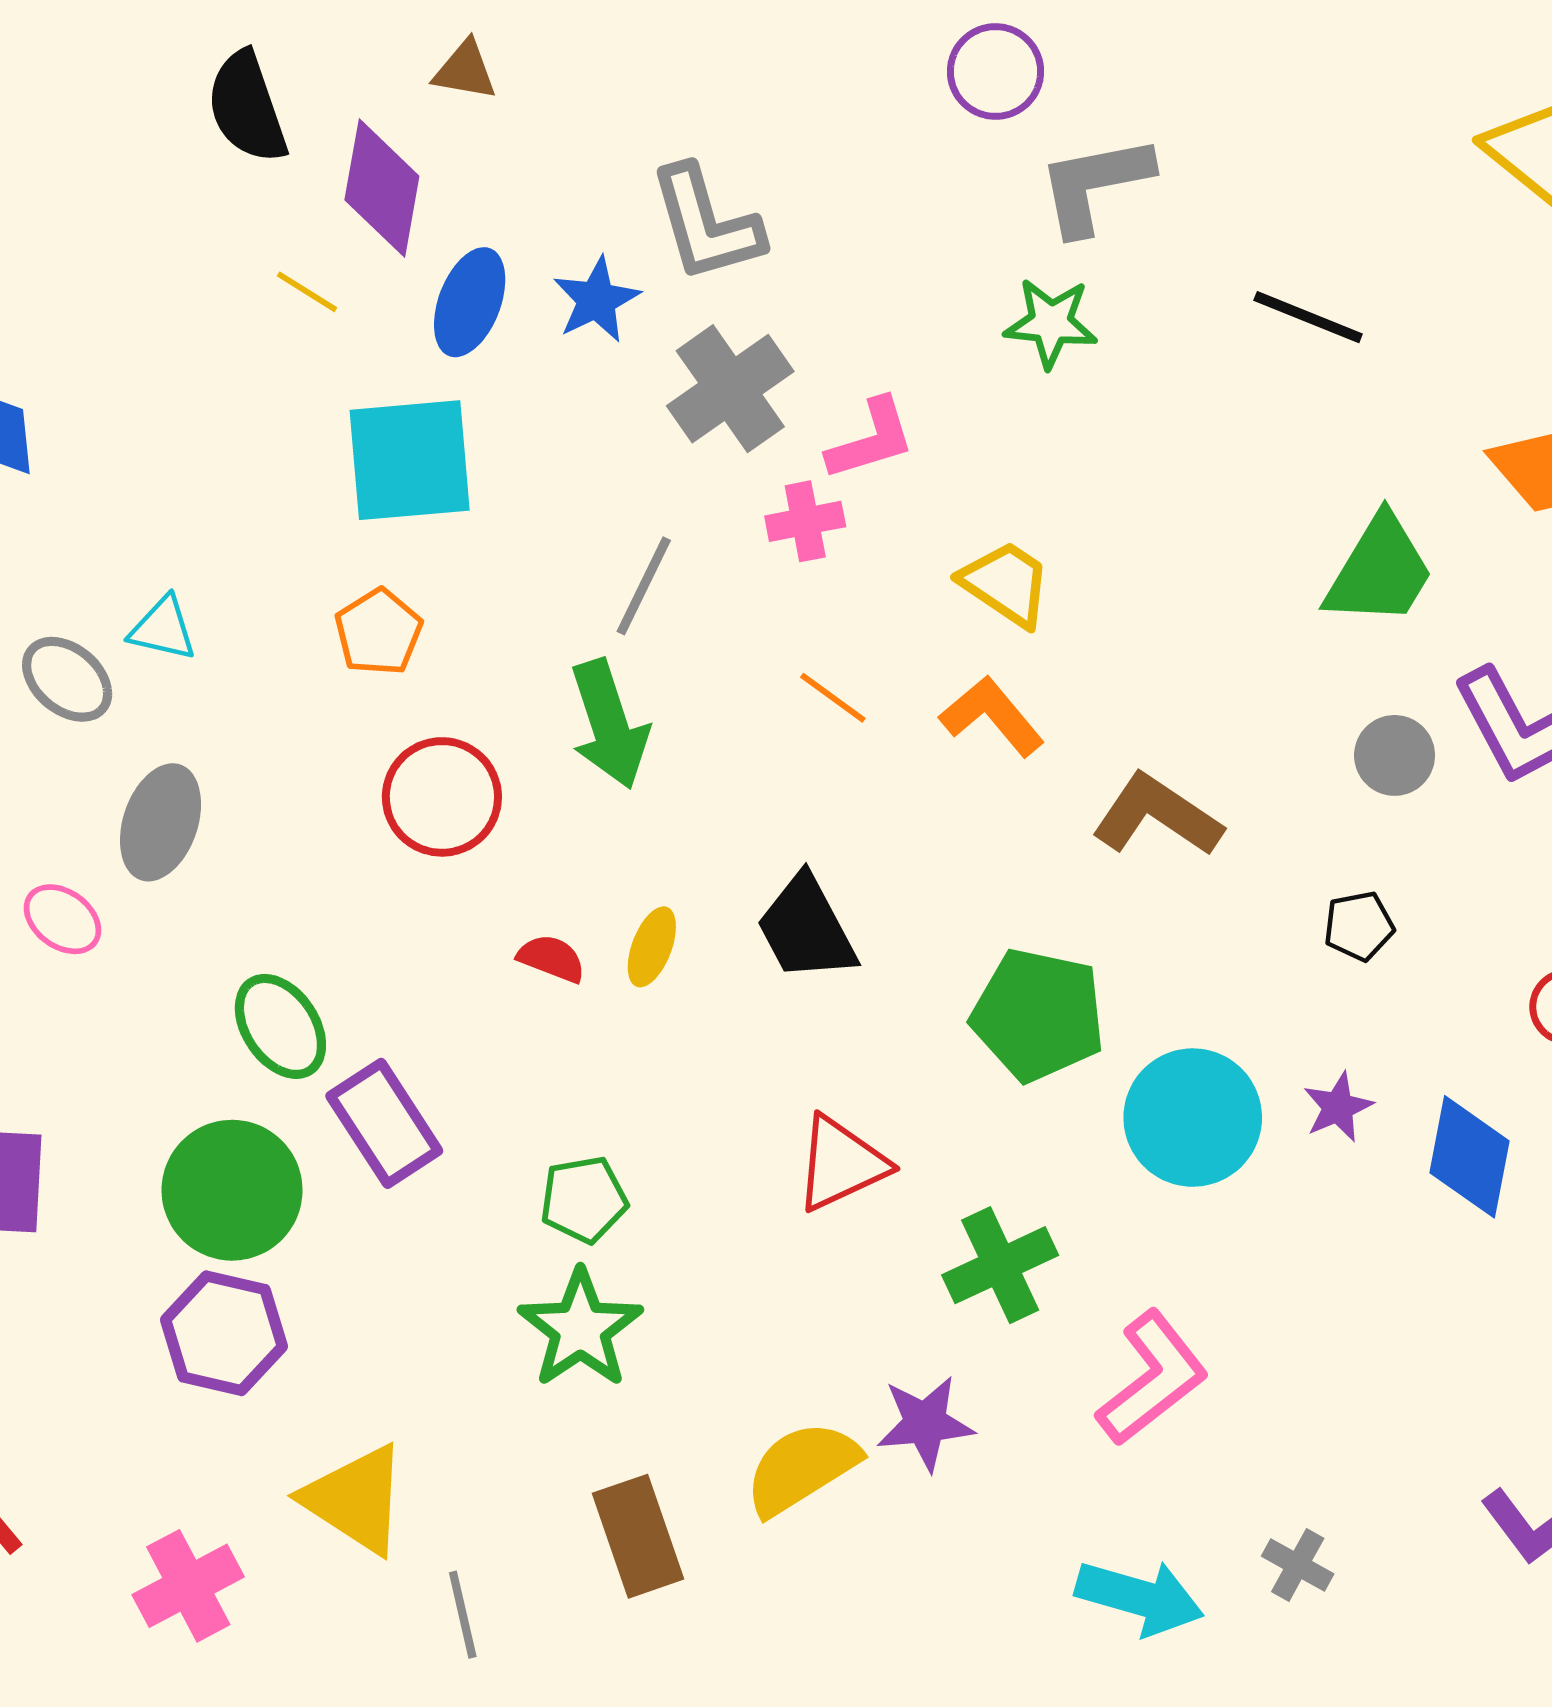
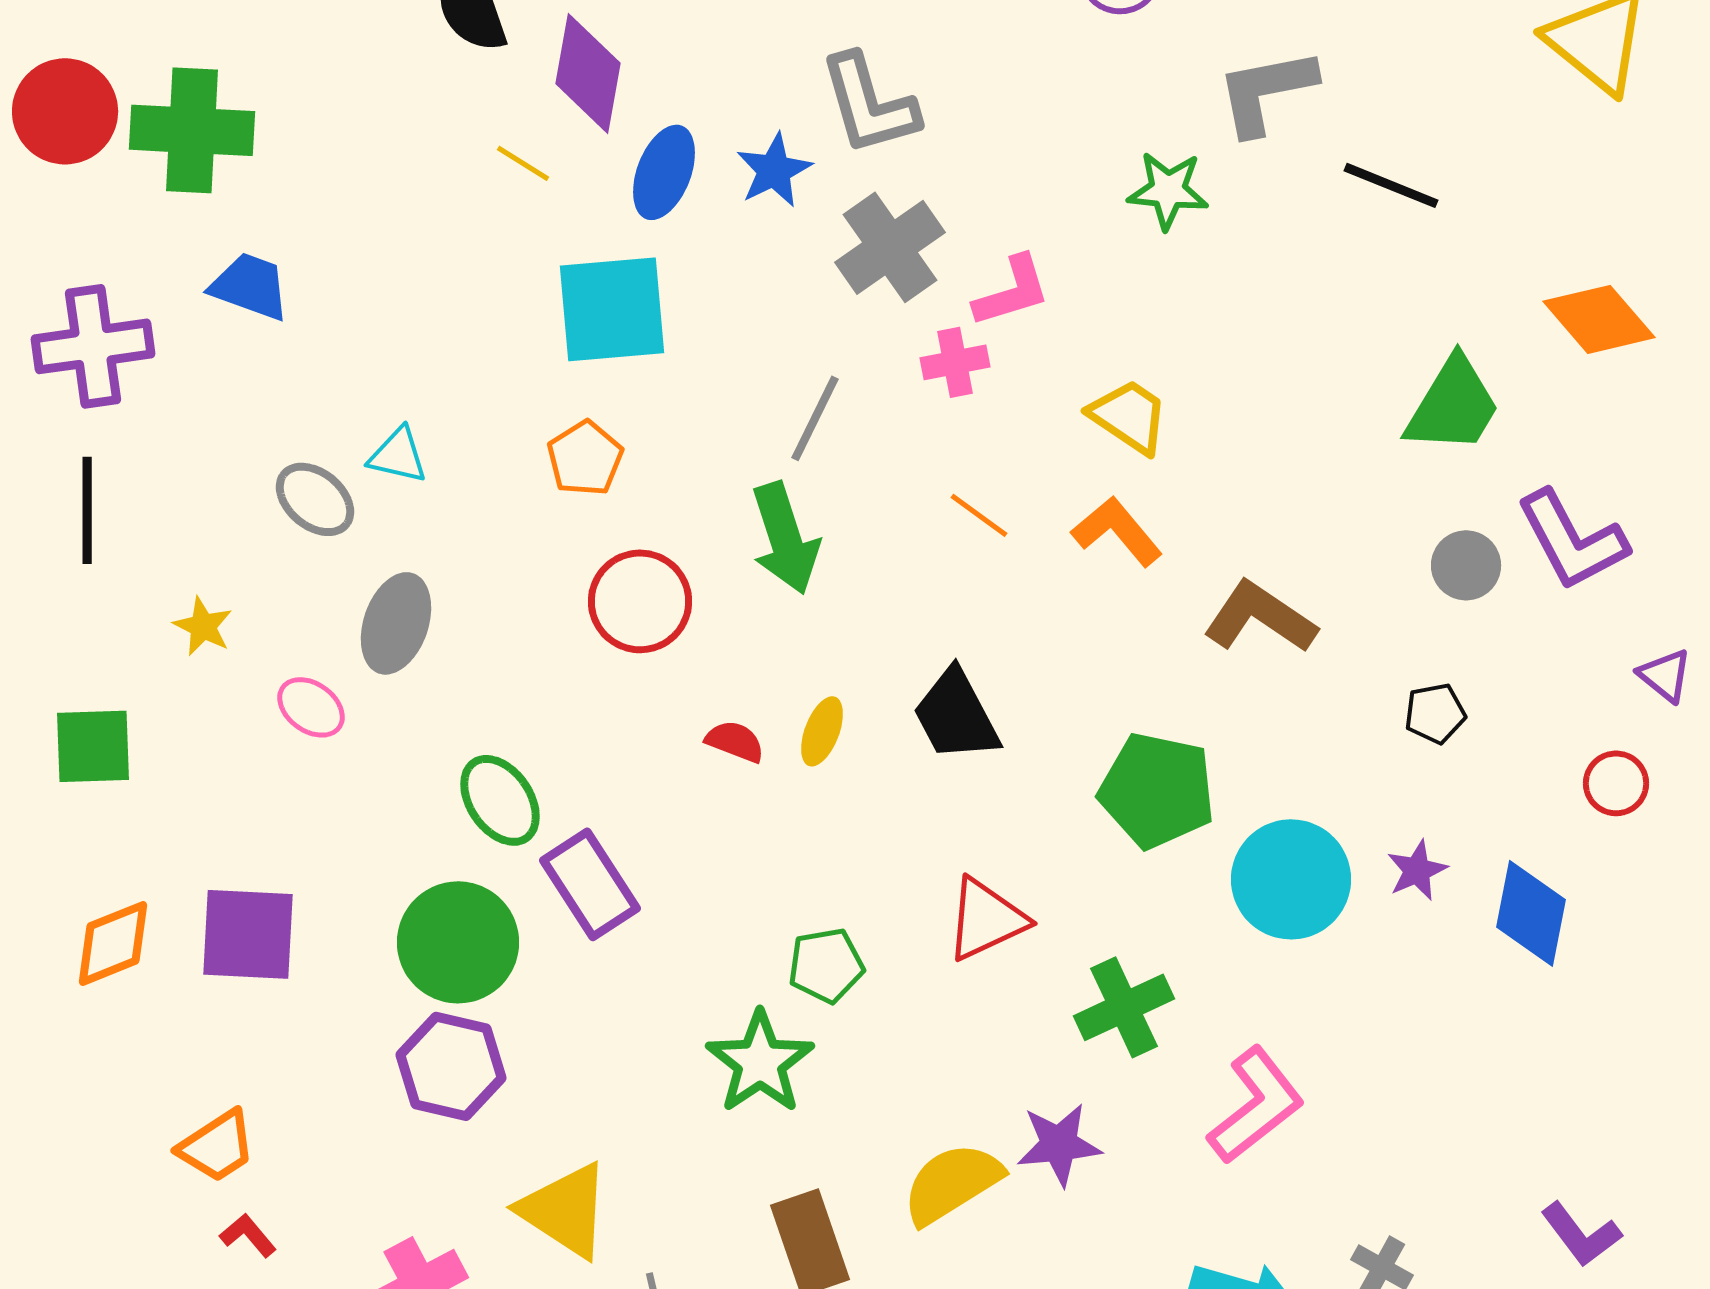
gray L-shape: (1095, 185) -> (1266, 91), moved
green pentagon: (584, 1199) -> (826, 965), moved

